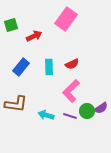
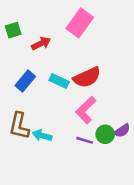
red semicircle: (72, 64) -> (87, 77), size x1.6
cyan rectangle: (49, 67) -> (59, 81), turned -63
brown L-shape: (16, 104) -> (19, 126), turned 95
cyan arrow: (46, 115) -> (42, 135), moved

